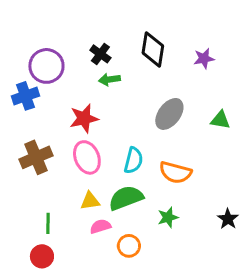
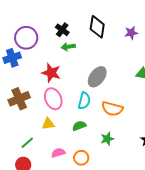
gray ellipse: (169, 114) -> (97, 77), moved
red star: (84, 118) -> (51, 73), turned 30
green semicircle: (126, 198) -> (79, 126), size x0.6
yellow triangle: (90, 201) -> (48, 124), moved
green line: (48, 223) -> (27, 143), turned 48
pink semicircle: (100, 226) -> (58, 153), moved

